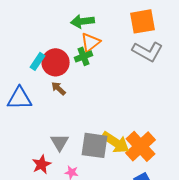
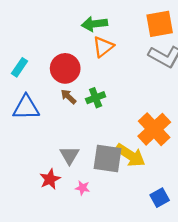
green cross: (84, 56) -> (96, 98), moved
cyan rectangle: (38, 61) -> (20, 67), moved
orange cross: (140, 146) -> (154, 129), moved

